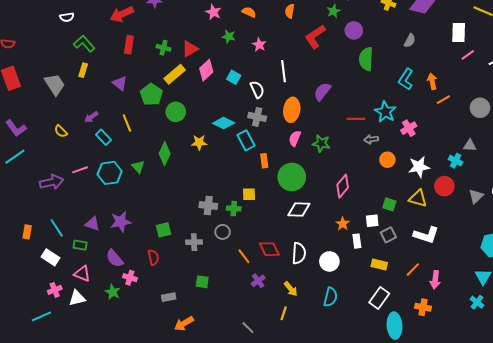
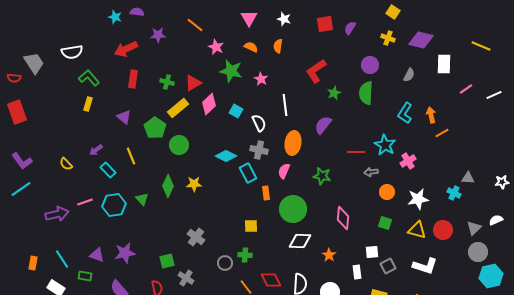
orange semicircle: (290, 11) -> (278, 46), moved
green star: (333, 11) -> (334, 93), moved
white semicircle: (67, 17) -> (72, 52), size x1.5
purple circle: (354, 30) -> (370, 65), moved
white rectangle: (459, 32) -> (444, 64), moved
green star: (229, 37) -> (231, 71), size x1.6
gray trapezoid: (55, 84) -> (34, 63), moved
gray circle: (480, 108) -> (478, 252), moved
pink semicircle: (295, 138) -> (284, 171), moved
yellow star: (199, 142) -> (194, 184), moved
pink diamond: (343, 186) -> (343, 218), turned -35
red circle: (444, 186) -> (443, 230), moved
green square: (389, 204) -> (385, 223), moved
gray cross: (208, 205) -> (196, 237), moved, turned 30
green cross: (234, 209) -> (245, 255), moved
orange star: (343, 224) -> (329, 255), moved
gray cross: (194, 242) -> (186, 278), moved, turned 35

